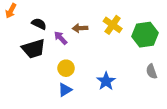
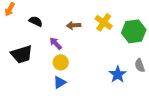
purple arrow: (61, 38) -> (56, 43), moved
black trapezoid: (34, 49) -> (22, 54), moved
blue star: (106, 81) -> (118, 74), moved

